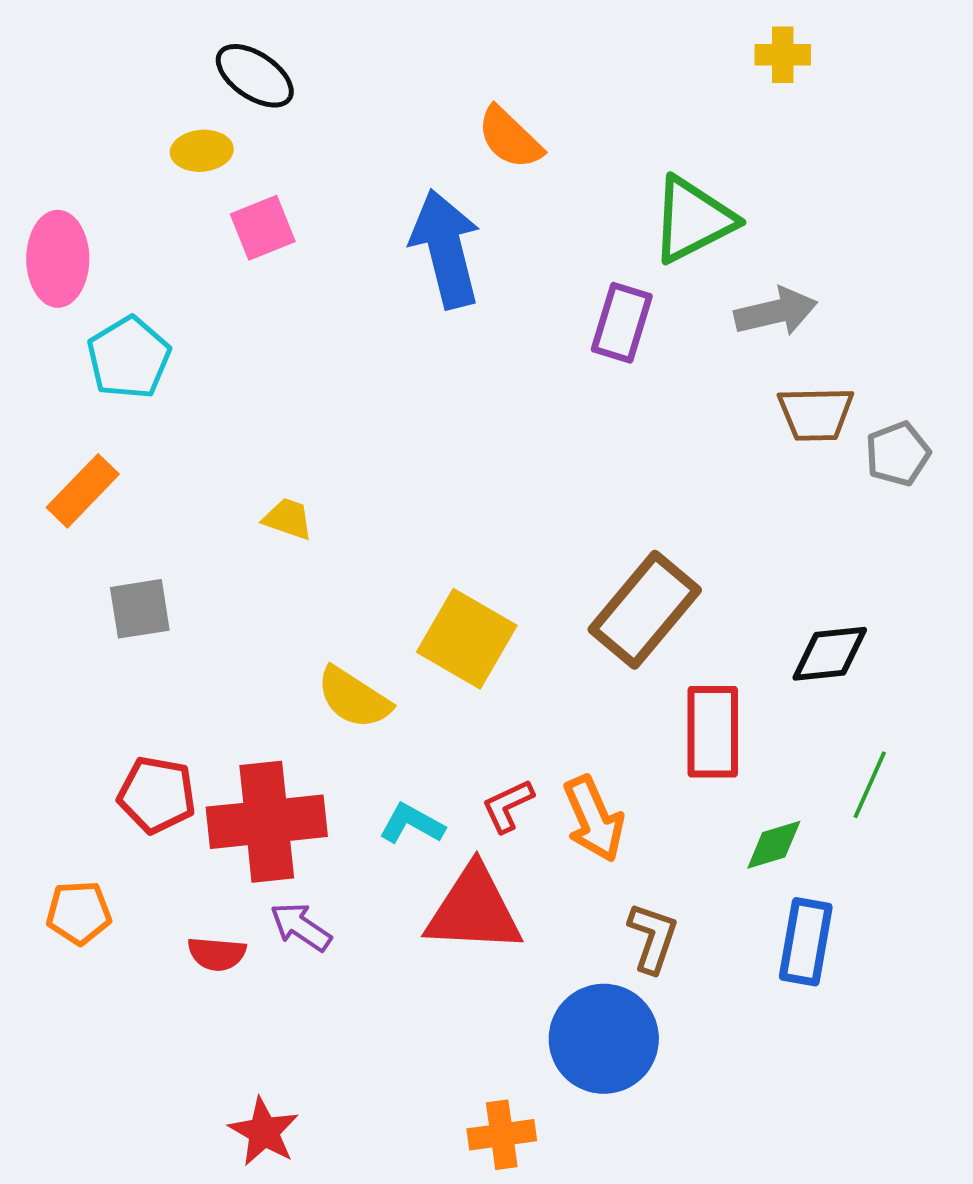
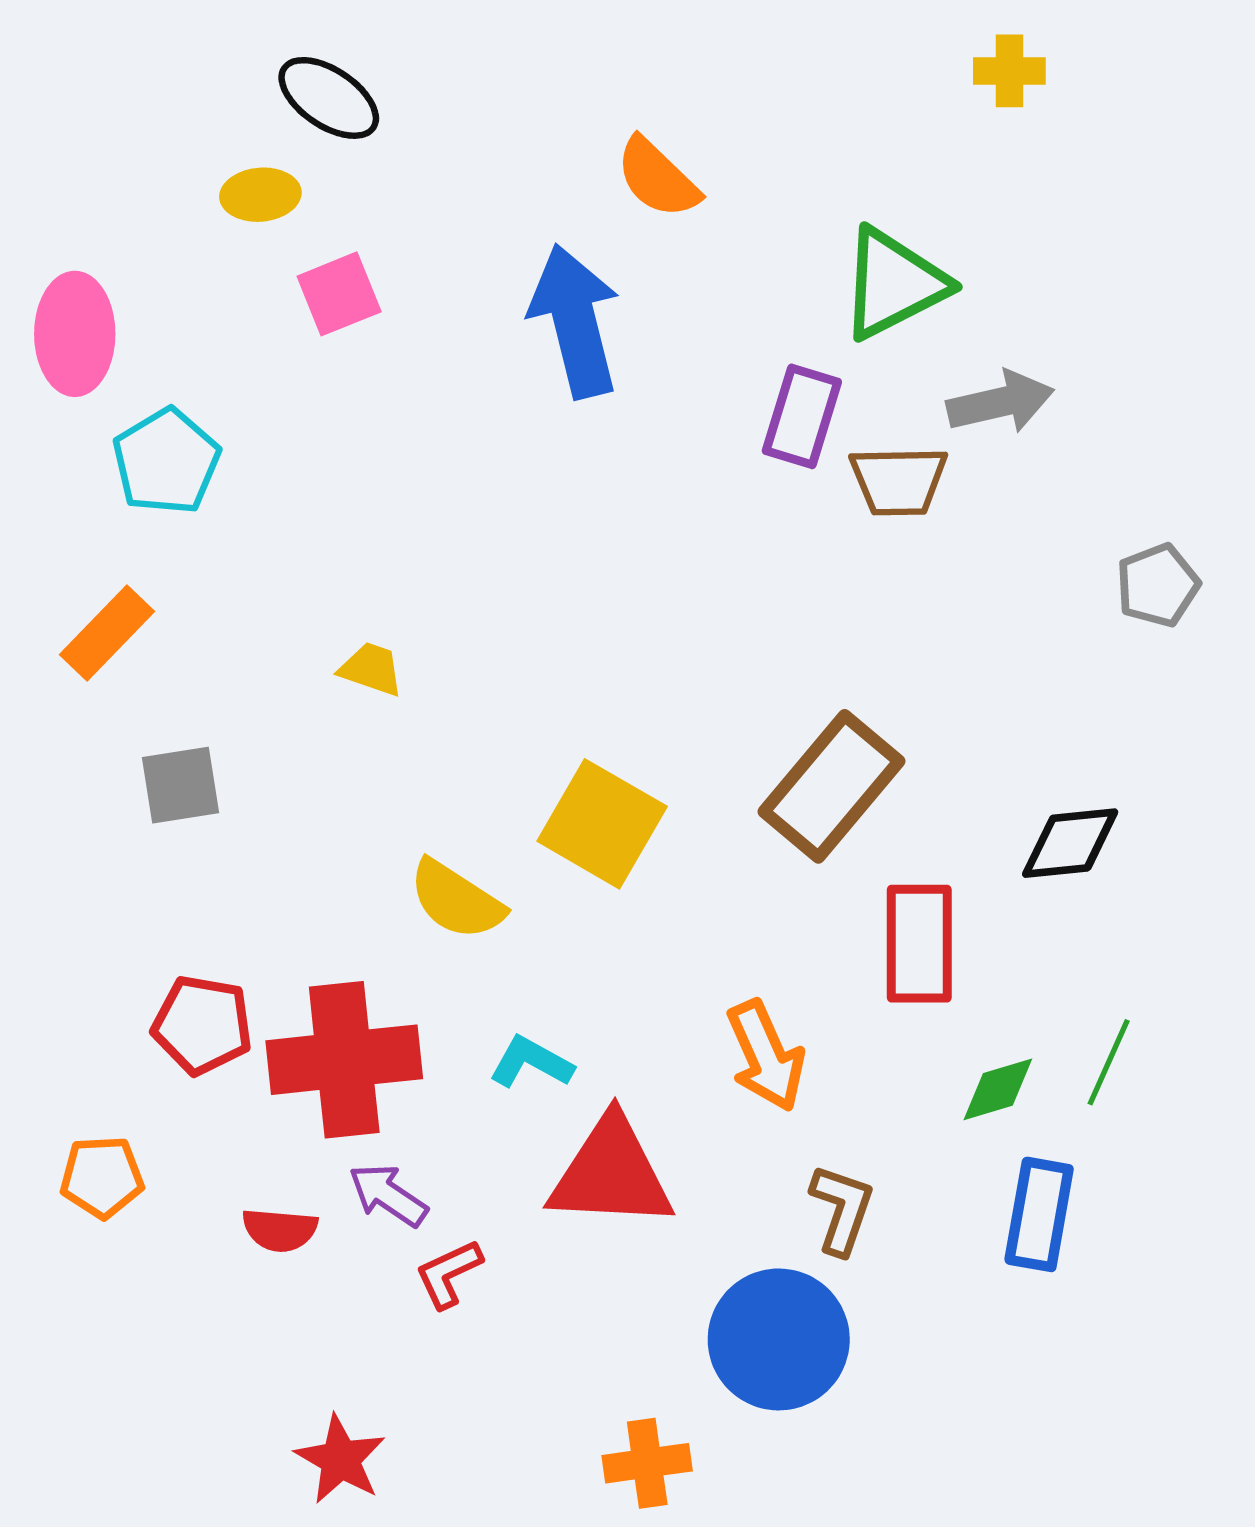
brown trapezoid: (816, 414) -> (899, 481), moved
green line: (870, 785) -> (1109, 1062), moved
red L-shape: (508, 806) -> (449, 1274), moved

